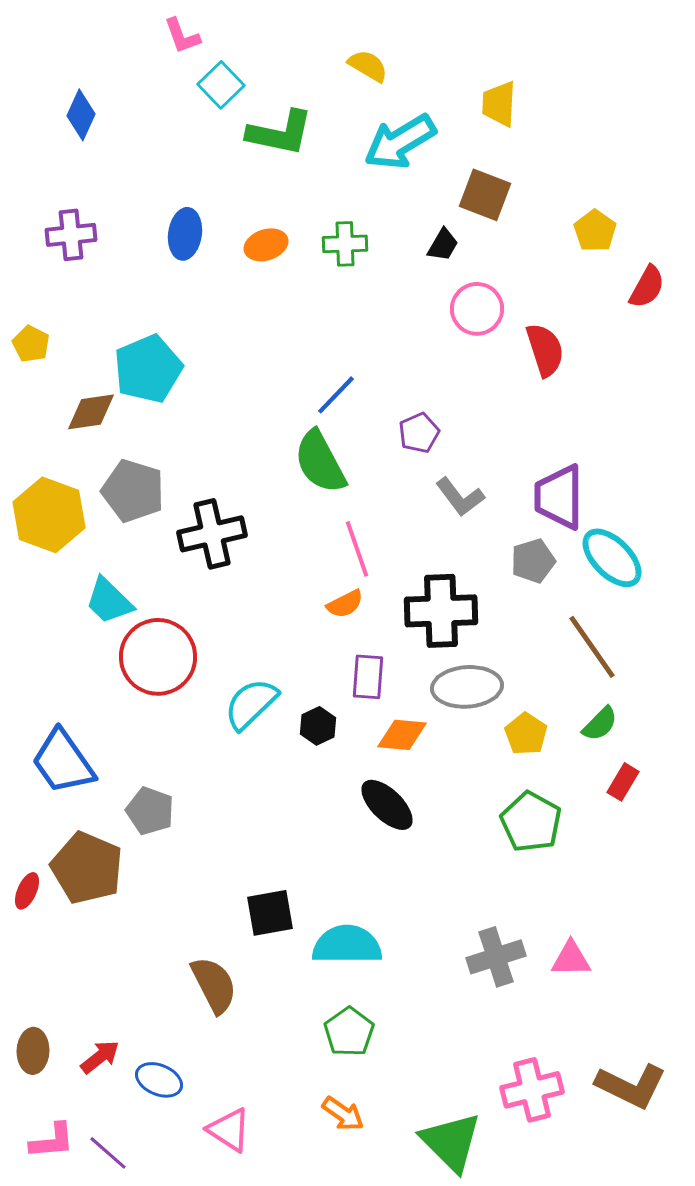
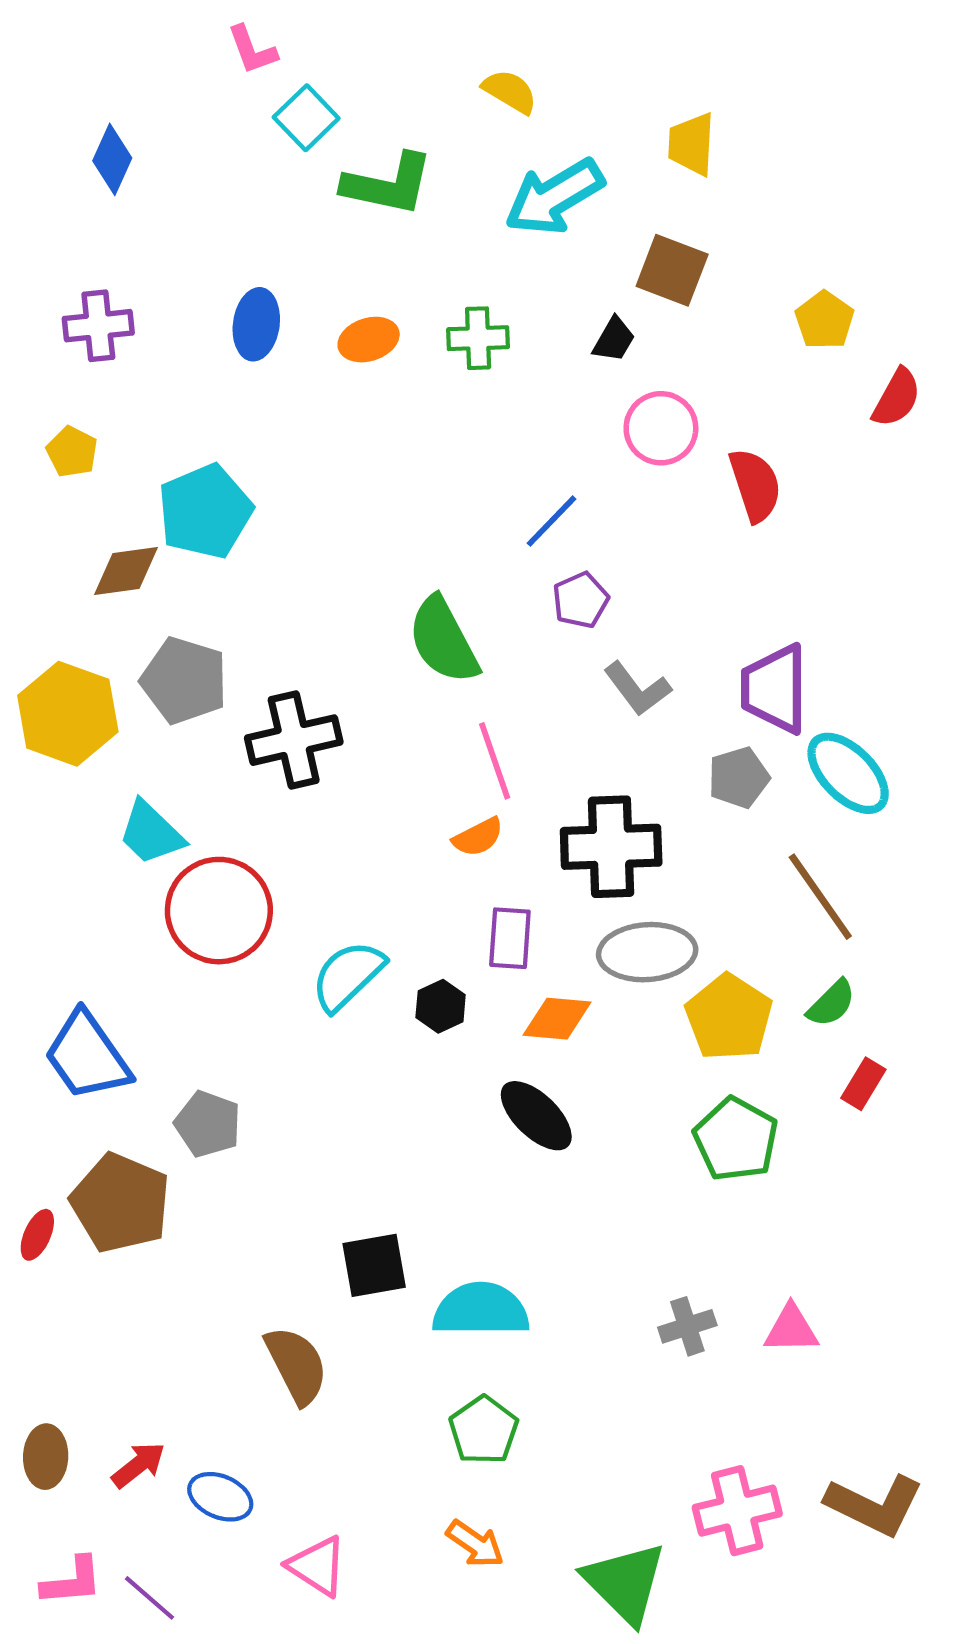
yellow pentagon: (31, 344) -> (72, 452), moved
blue line: (336, 395) -> (551, 521), moved
yellow pentagon: (526, 734) -> (729, 1017), size x1.5
gray cross: (496, 957) -> (687, 1326), size x0.7

